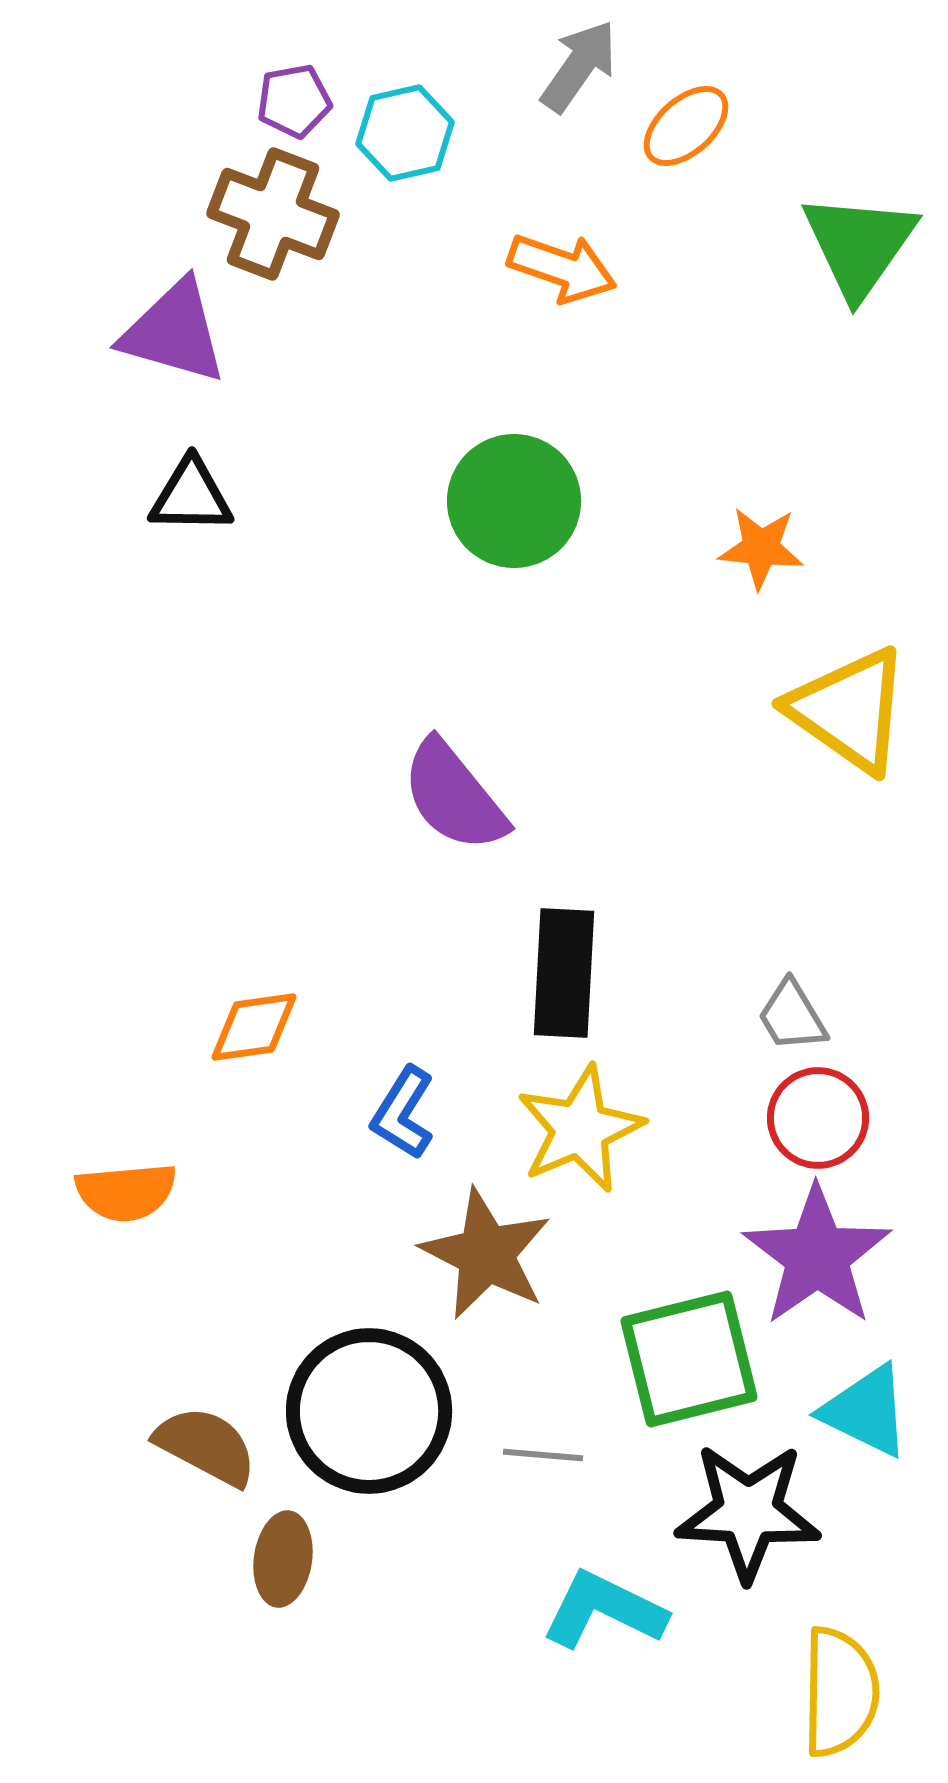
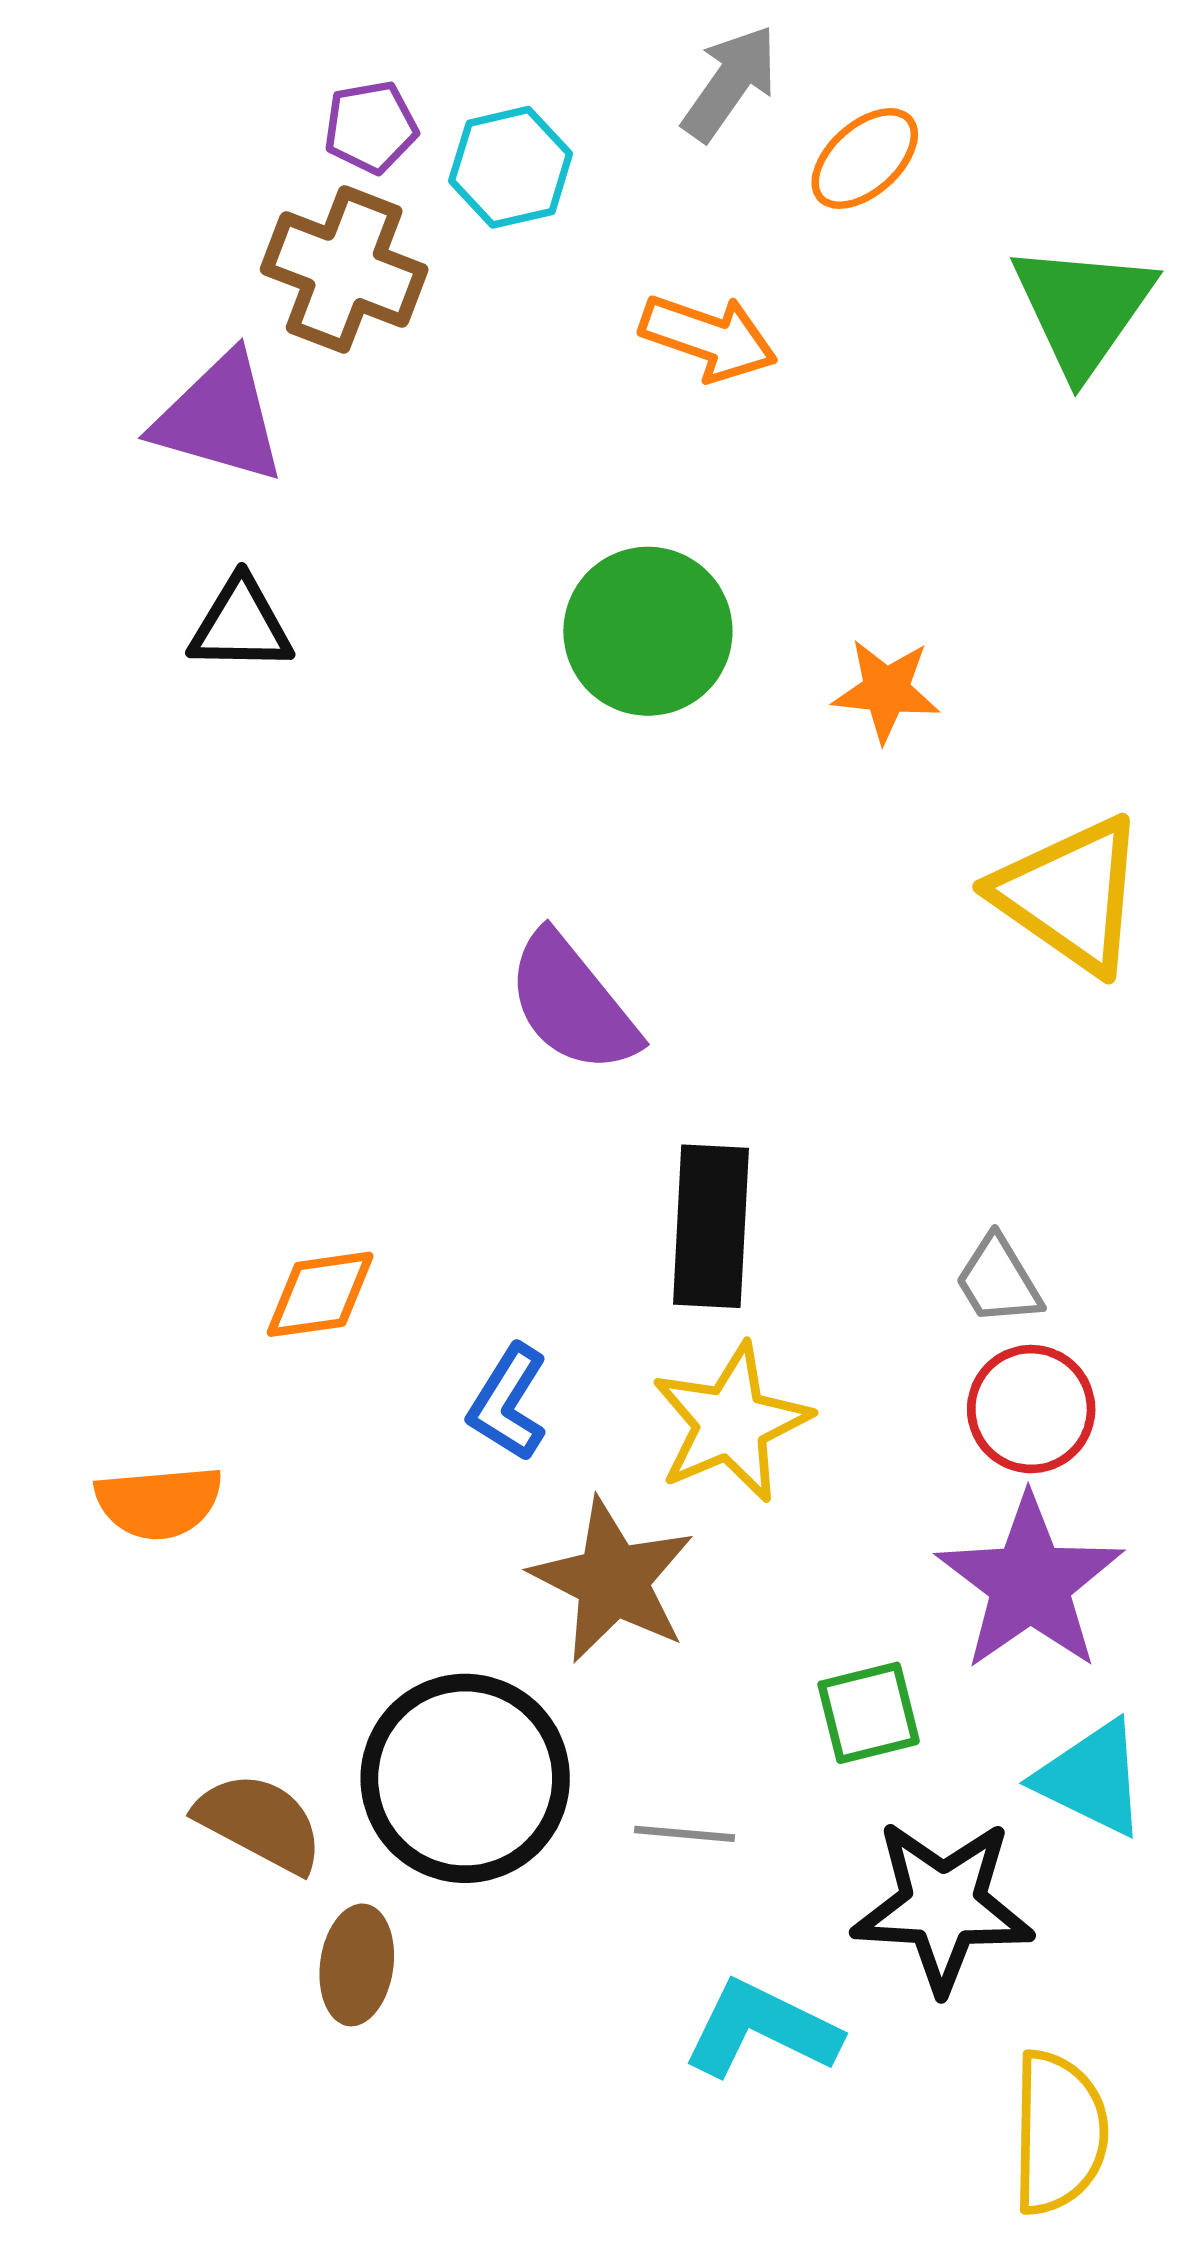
orange star: (761, 548) -> (886, 690), moved
green square: (689, 1359) -> (869, 1713), size x0.6

